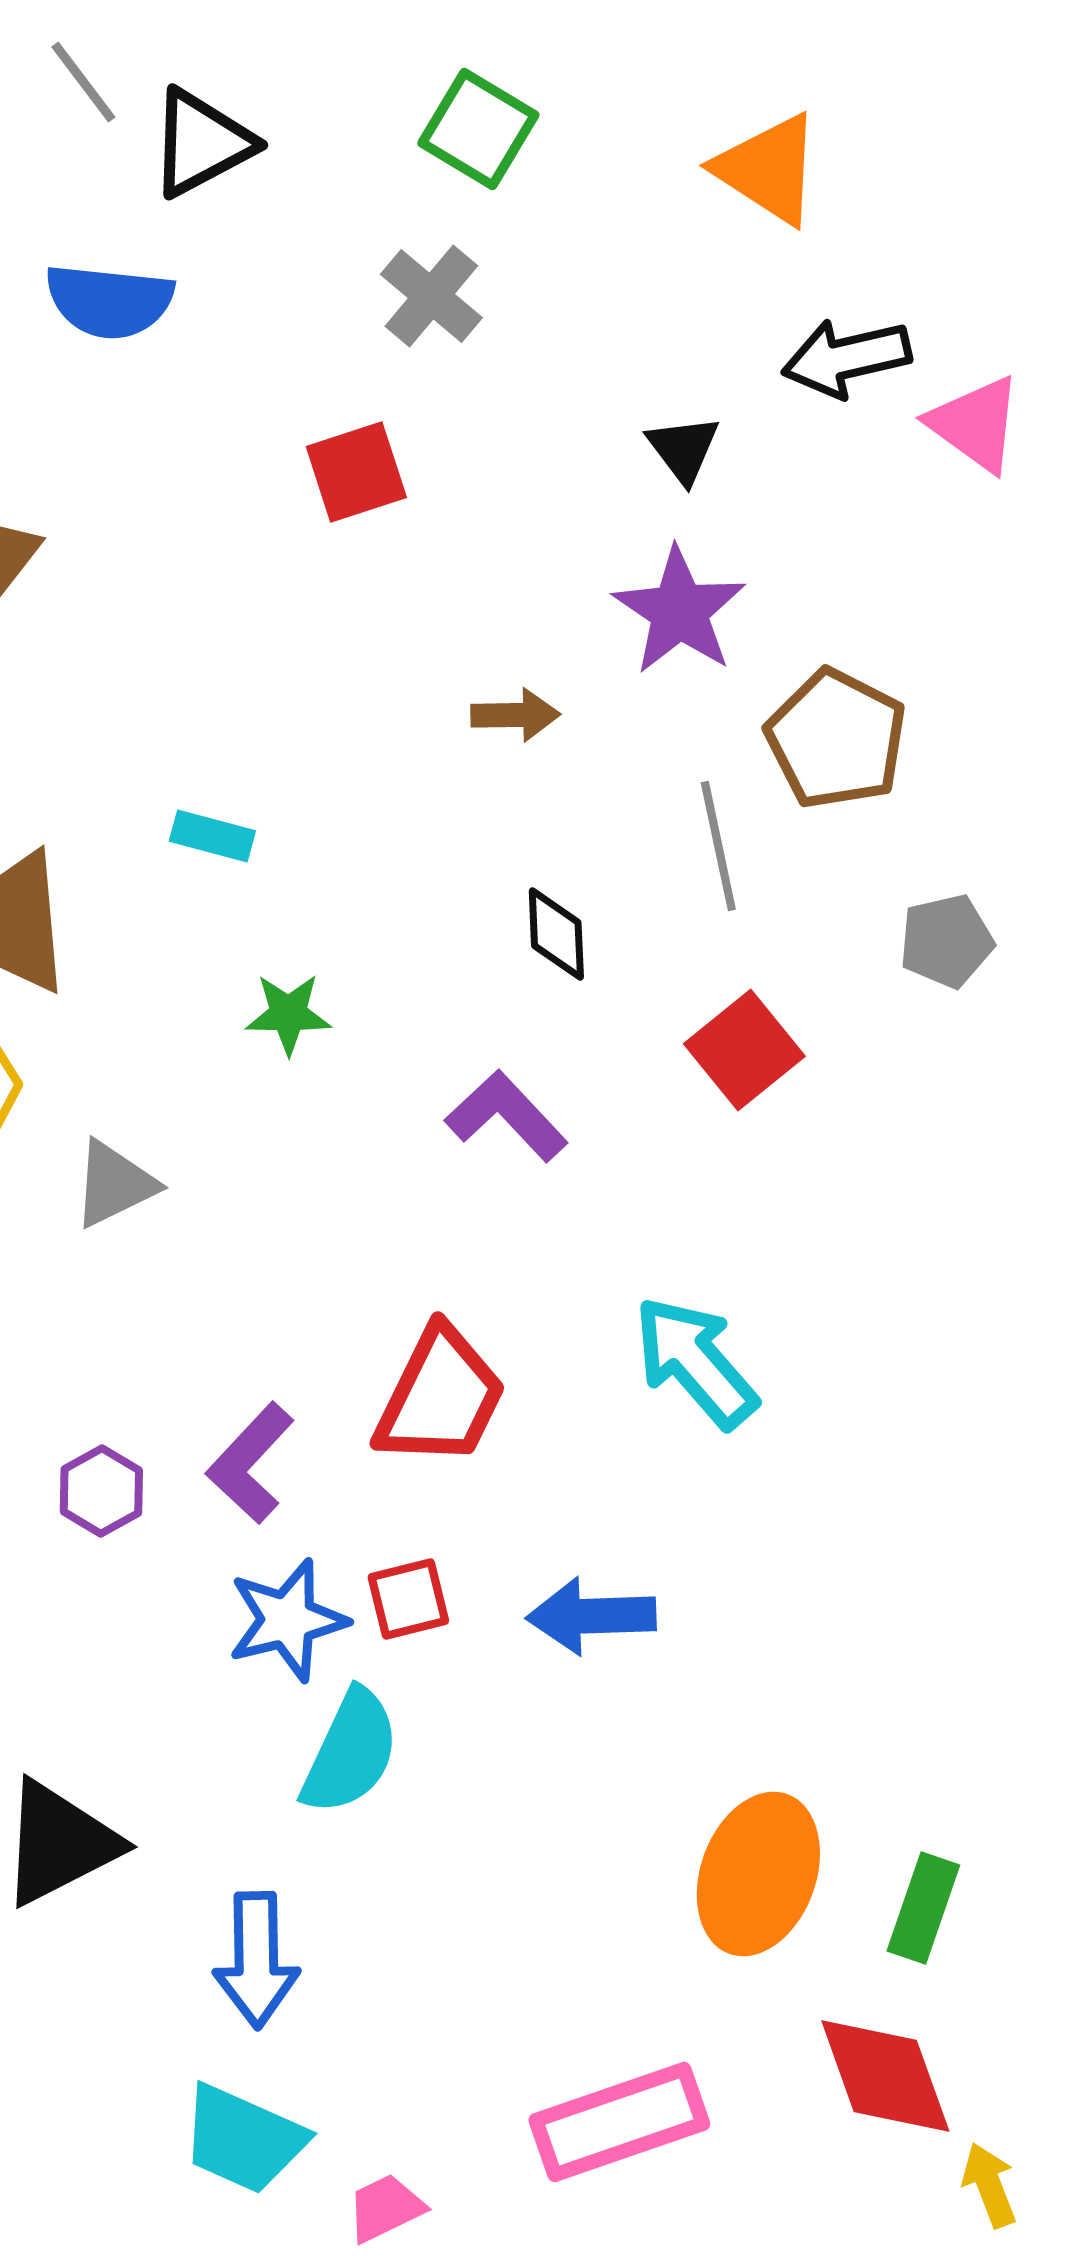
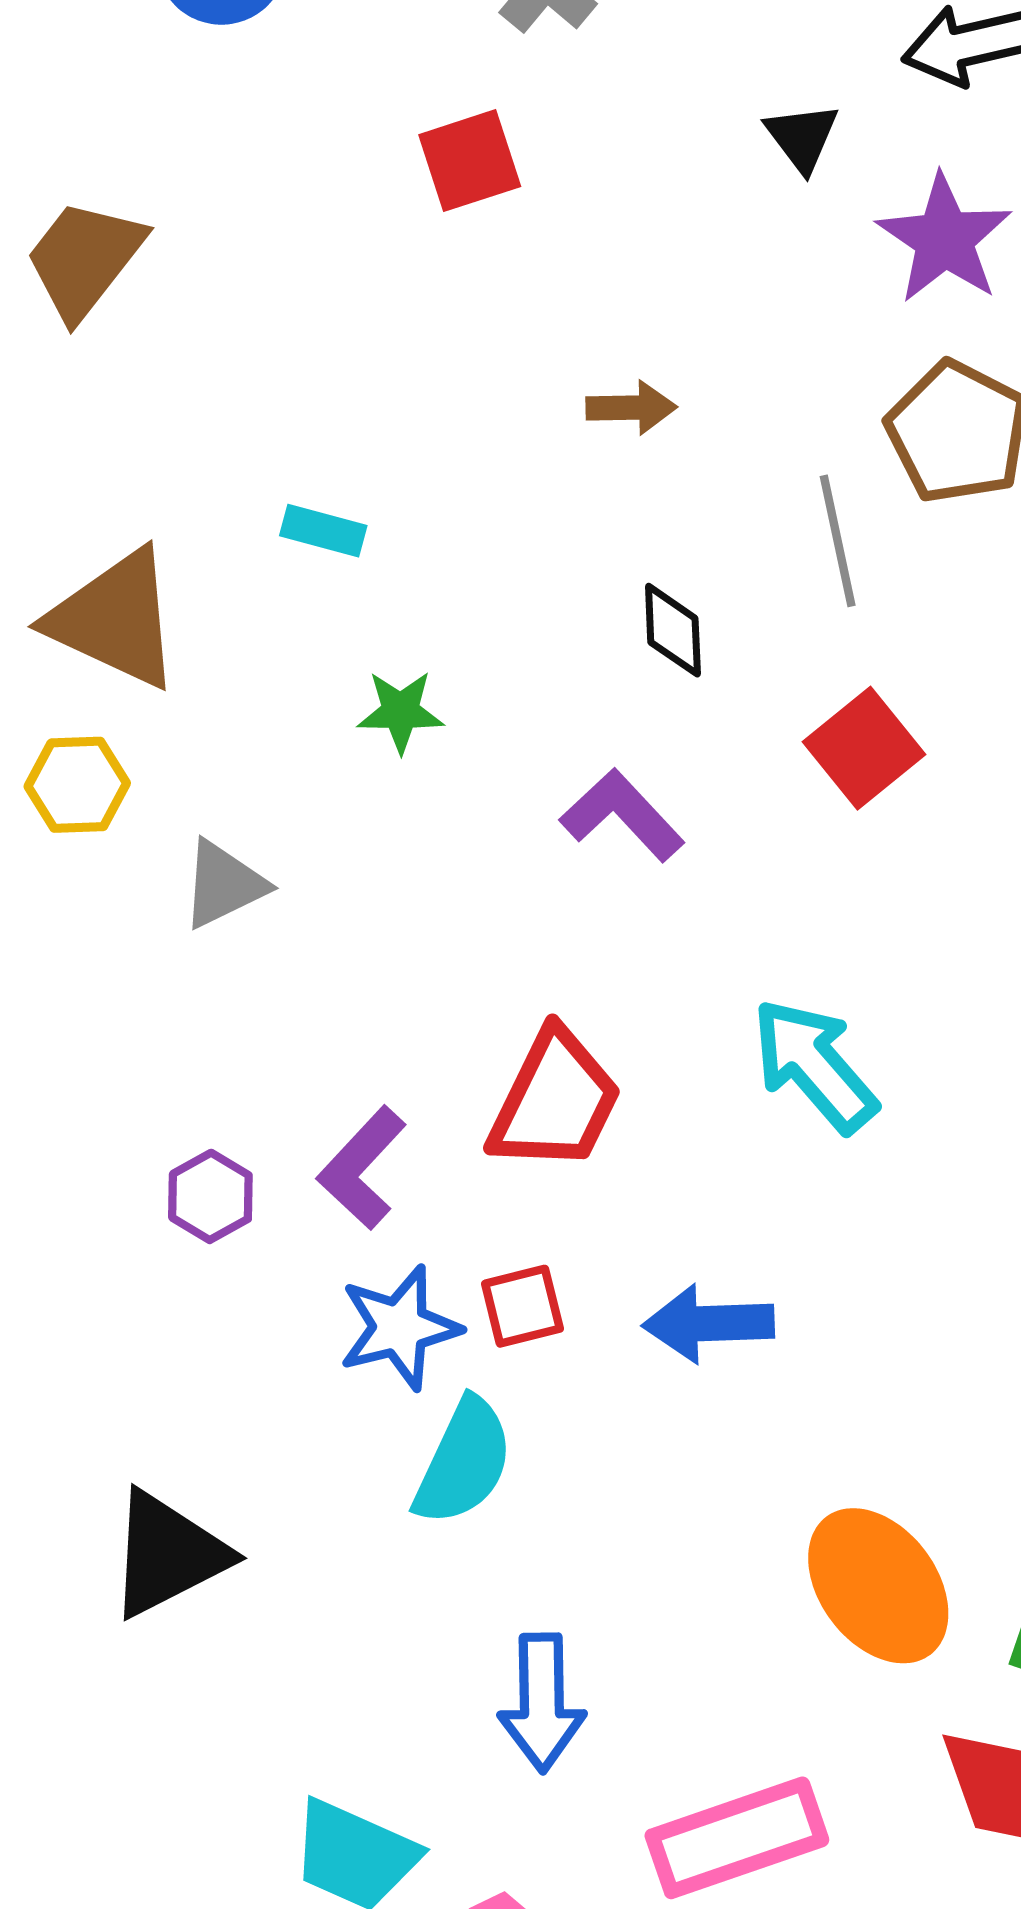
purple star: (679, 611) -> (944, 239), moved
orange ellipse: (758, 1874) -> (878, 1586), turned -57
blue arrow: (256, 1960) -> (542, 1703), moved

